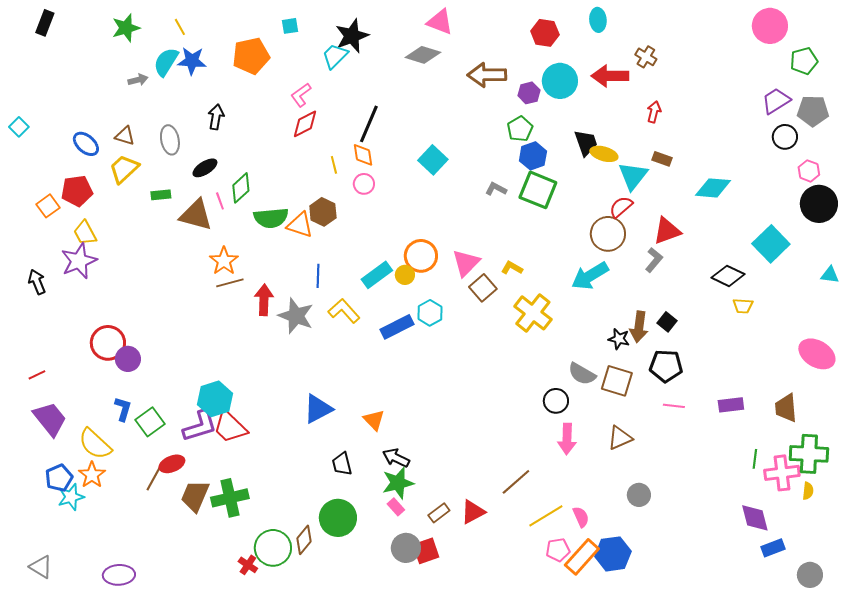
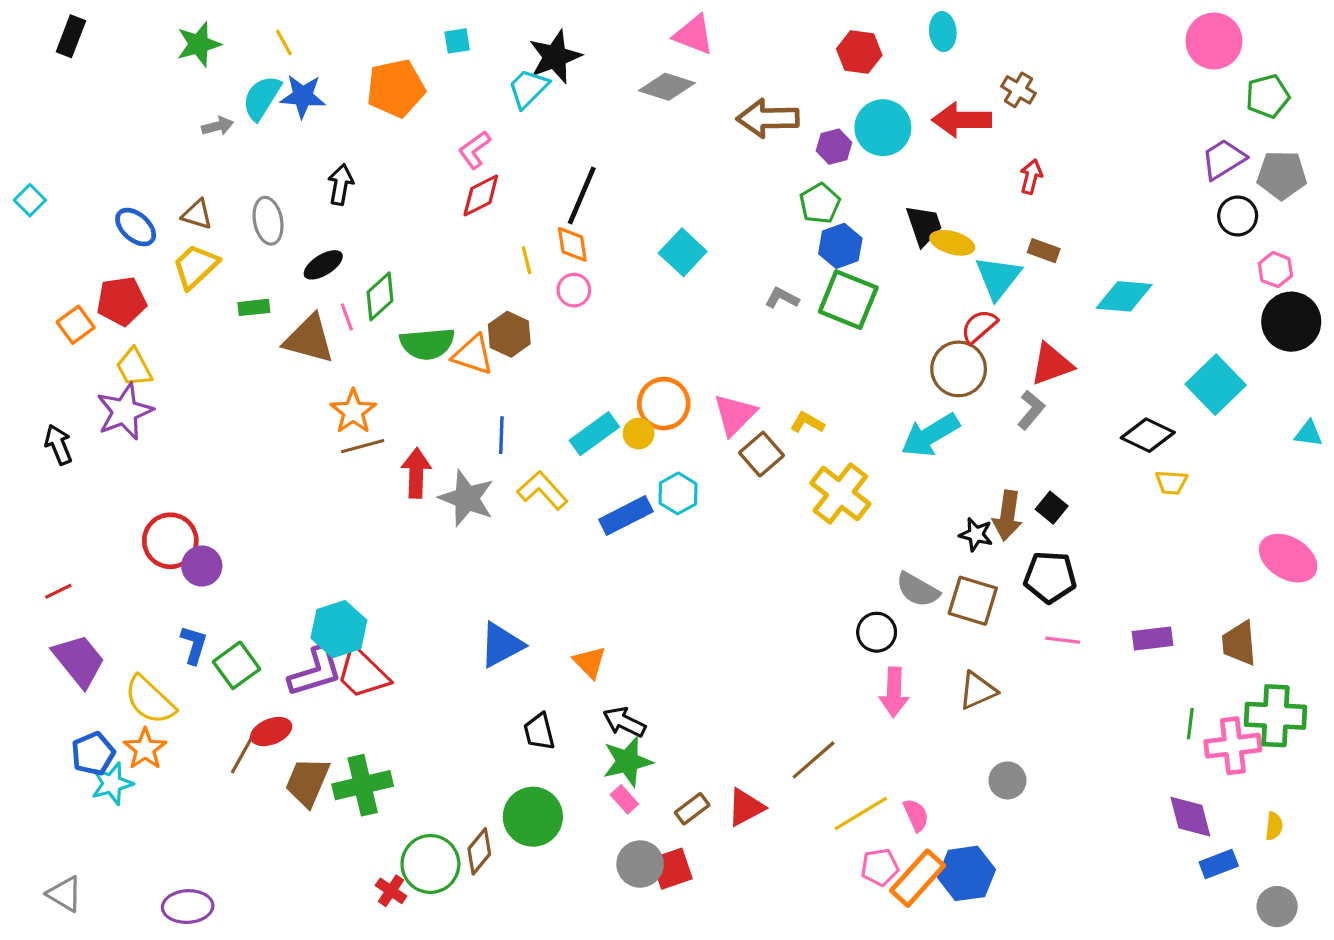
yellow semicircle: (808, 491) -> (1274, 826), moved

